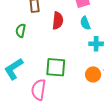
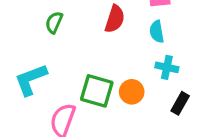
orange circle: (93, 74) -> (132, 92), moved

